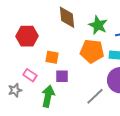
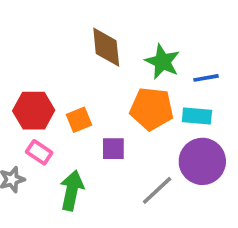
red hexagon: (27, 36) -> (34, 111), moved
orange square: (52, 57) -> (79, 120), turned -32
purple square: (62, 76) -> (113, 149), moved

